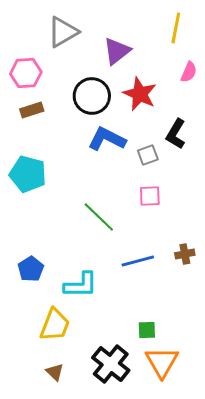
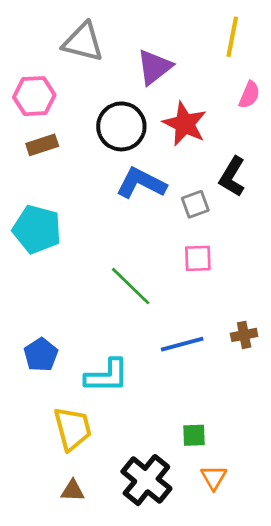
gray triangle: (63, 32) -> (83, 42), turned 44
yellow trapezoid: (55, 325) -> (73, 429), turned -36
orange triangle: (162, 362) -> (214, 477), size x0.6
brown triangle: (55, 372) -> (73, 491), turned -42

